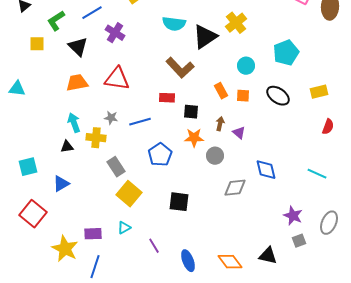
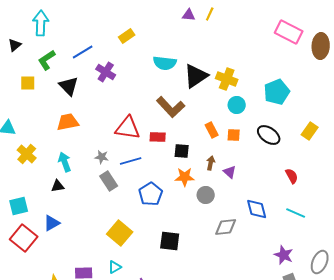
yellow cross: (236, 23) -> (227, 79), moved, turned -30
red triangle: (117, 79) -> (128, 128), moved
yellow rectangle: (319, 92) -> (310, 131), turned -42
red semicircle: (328, 127) -> (292, 176), moved, turned -49
yellow cross: (96, 138) -> (27, 154), moved, turned 36
gray rectangle: (116, 167) -> (109, 181), moved
cyan line: (317, 174) -> (296, 213), moved
red square: (33, 214) -> (24, 238), moved

